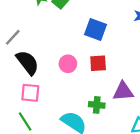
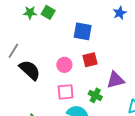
pink square: (30, 93) -> (66, 92), moved
green cross: (97, 105) -> (95, 95), turned 32

